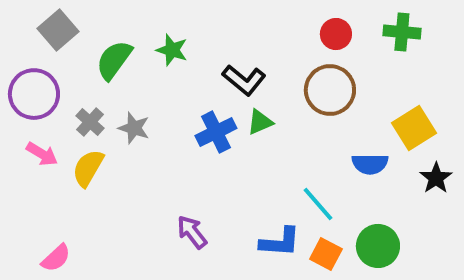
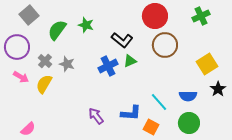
green cross: (402, 32) -> (201, 16), turned -30
red circle: (336, 34) -> (155, 16), moved, size x1.6
blue semicircle: (370, 164) -> (188, 96), moved
blue L-shape: (280, 242) -> (131, 113), moved
orange square: (326, 254) -> (151, 127), moved

